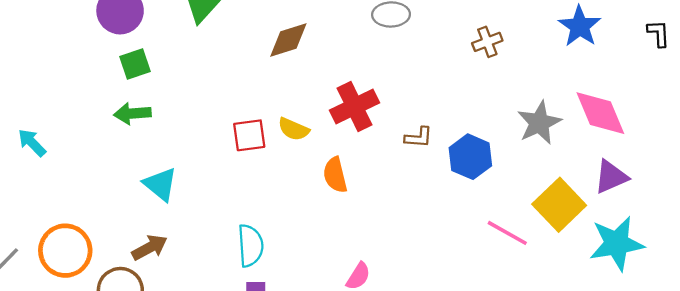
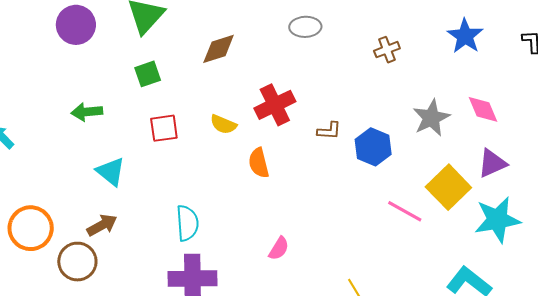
green square: (135, 64) -> (148, 74), moved
pink diamond: (600, 113) -> (483, 109), size x0.7
red square: (249, 135) -> (164, 128), moved

